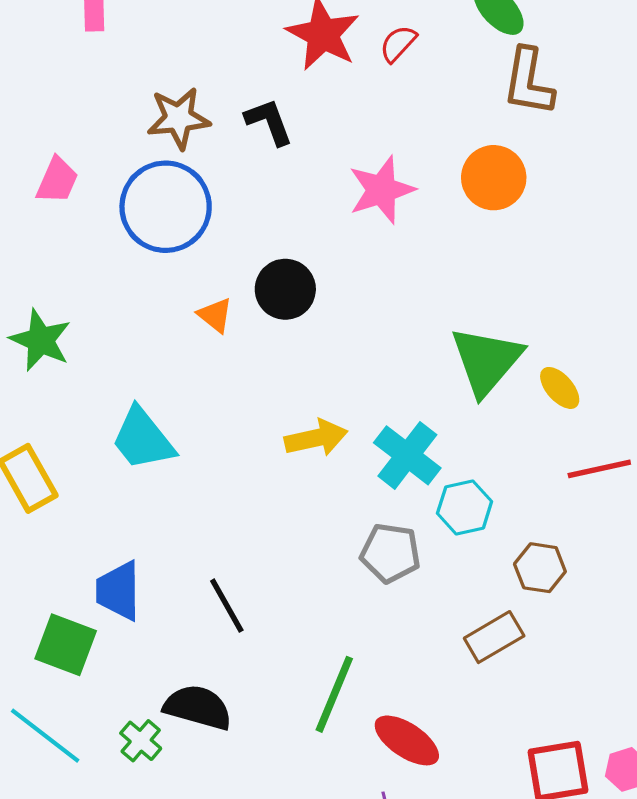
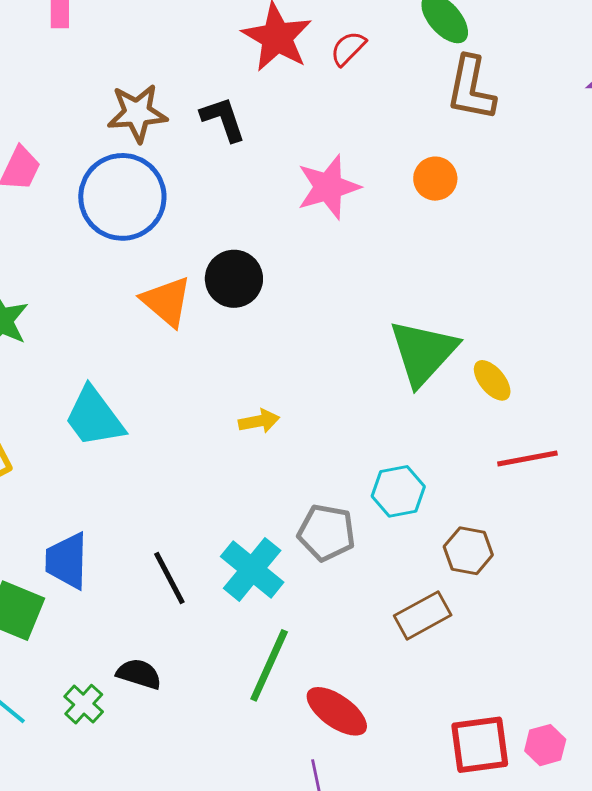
orange circle: (494, 178) -> (435, 179), size x0.7
orange triangle: (215, 315) -> (167, 301), size x1.5
yellow arrow: (316, 438) -> (259, 421), size x0.7
cyan cross: (407, 455) -> (252, 569), moved
black semicircle: (198, 707) -> (139, 674), size x0.7

